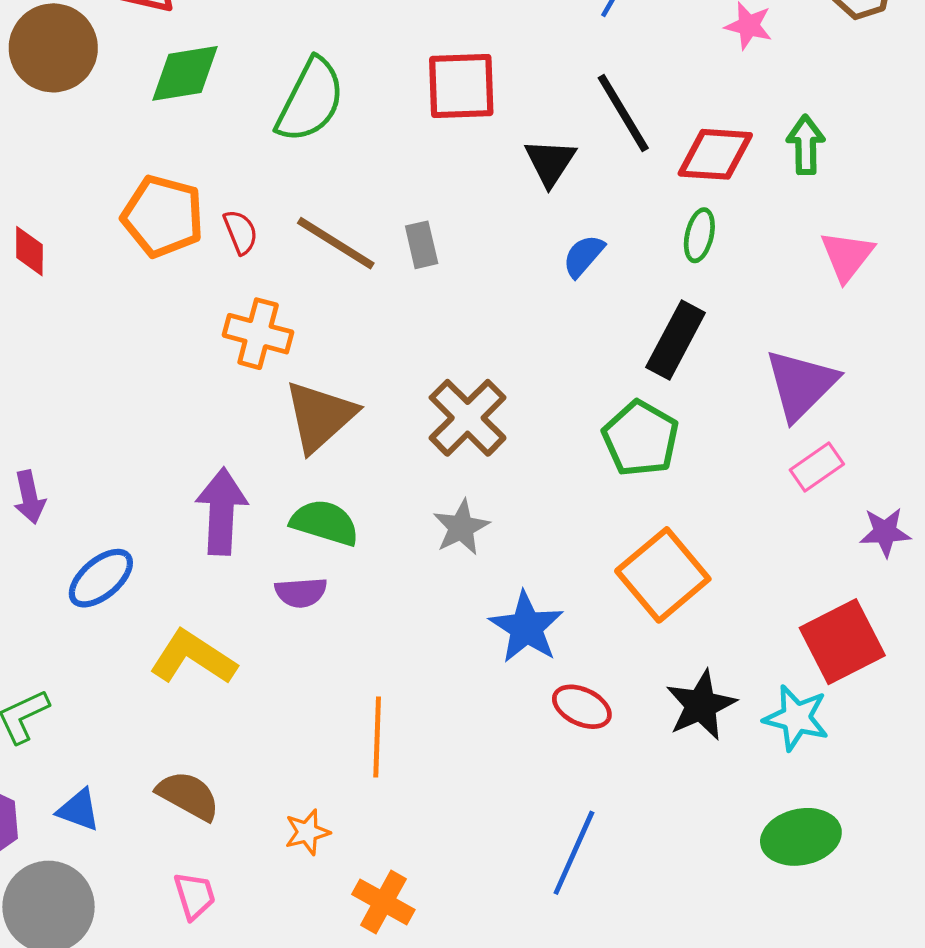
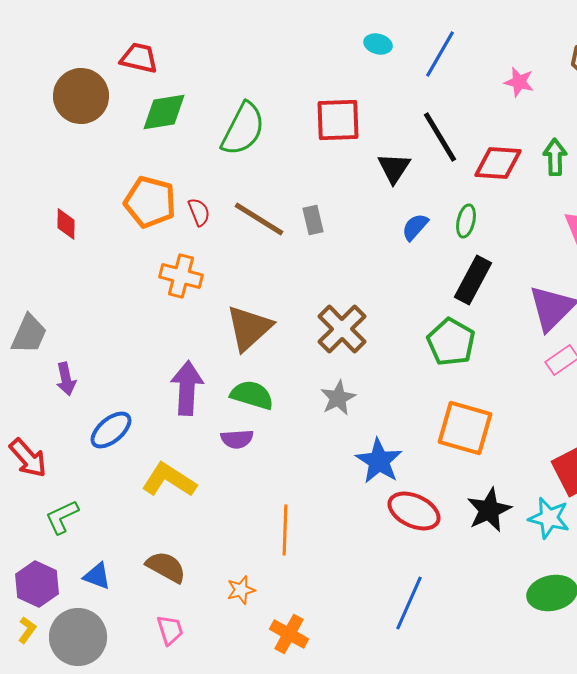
green ellipse: (699, 235) -> (466, 221), moved
orange cross: (258, 334) -> (181, 276), moved
orange square: (663, 575) -> (465, 428), turned -34
red ellipse: (582, 707) -> (414, 511), size x1.4

